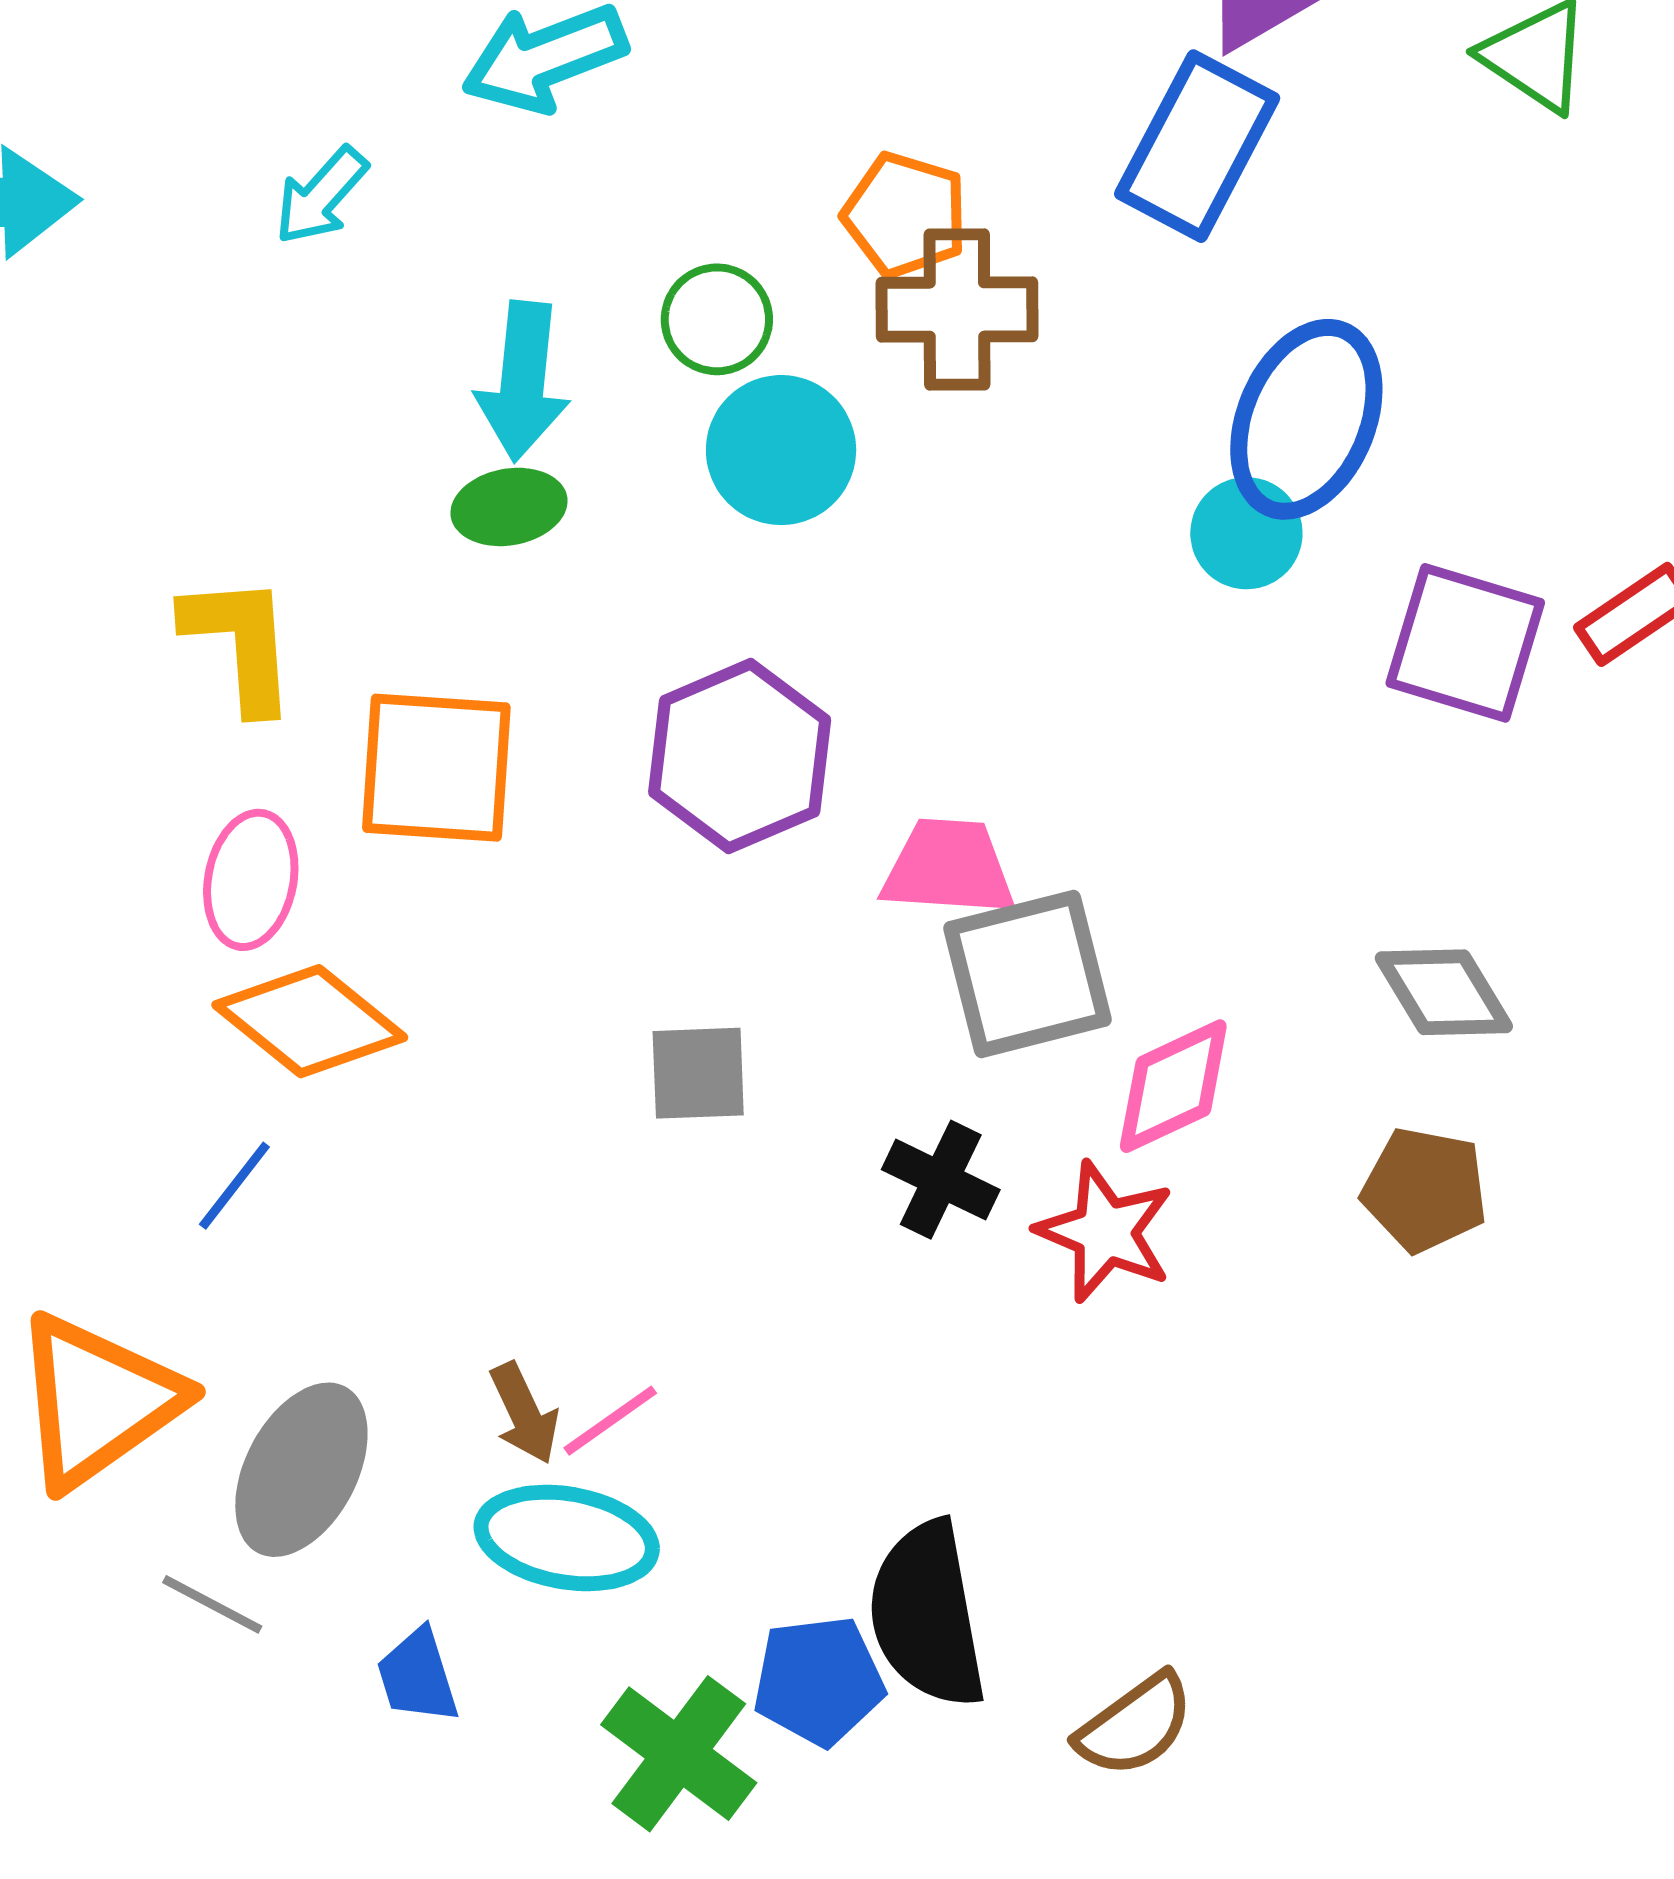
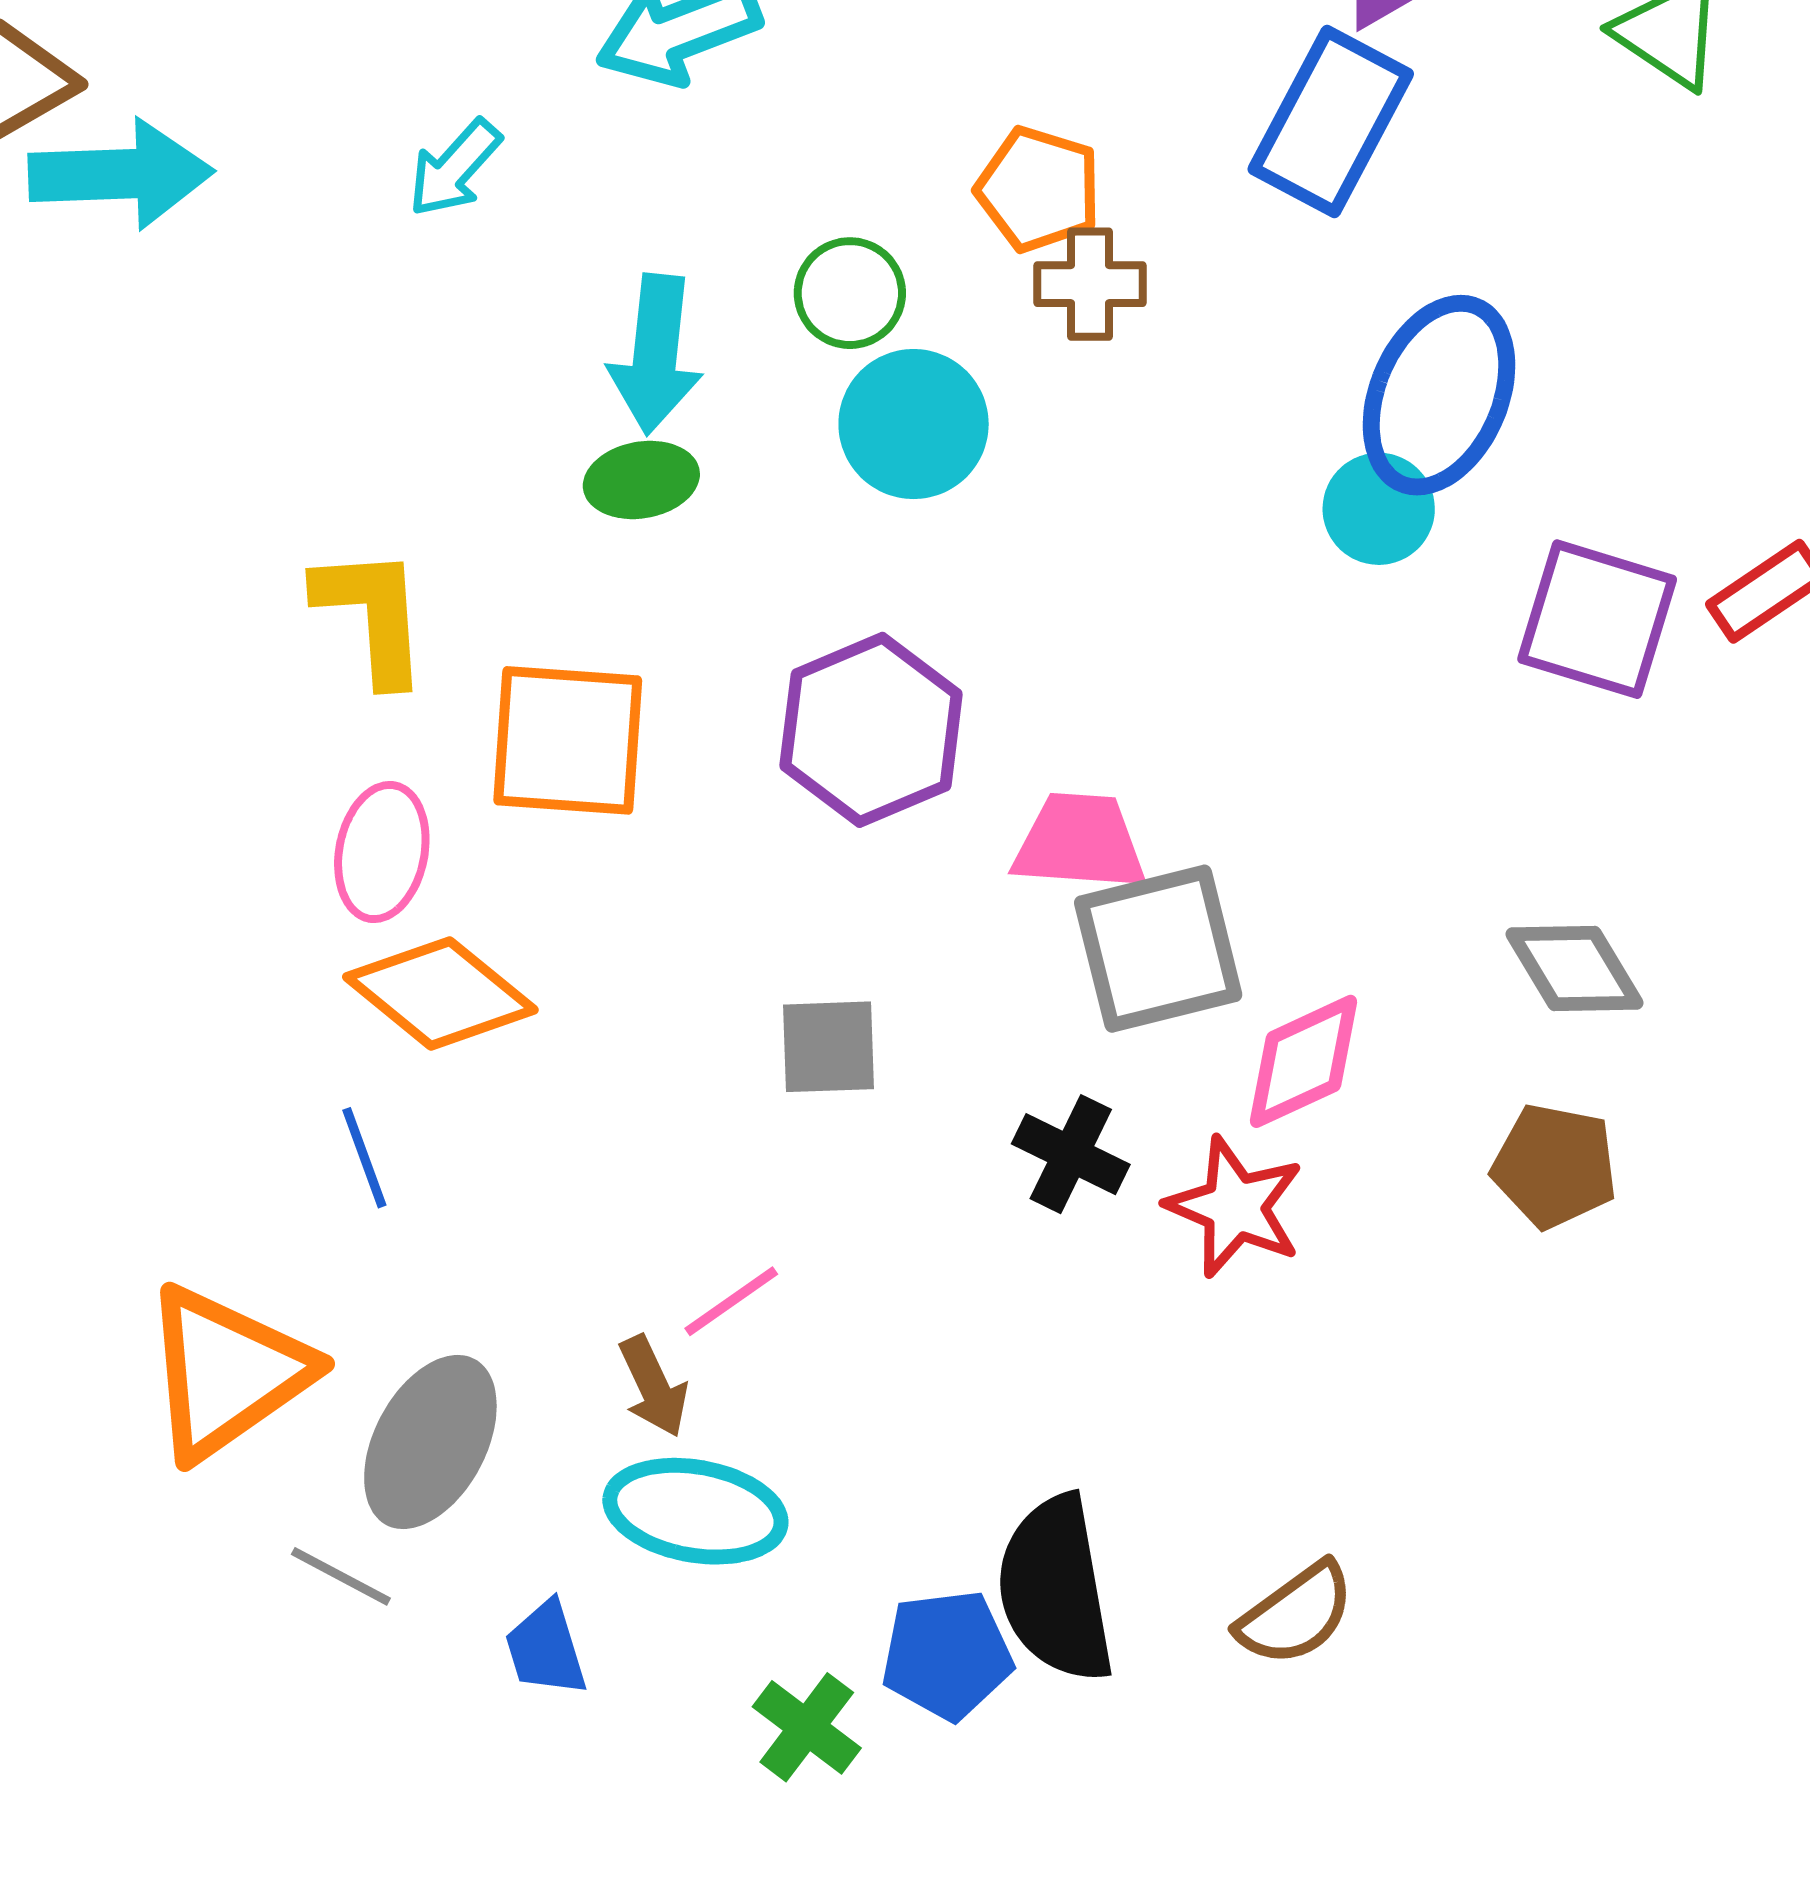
brown cross: (957, 310) -> (1090, 284), size x0.7
blue line: (234, 1186) -> (364, 1158), turned -58
pink line: (610, 1421) -> (731, 1301), moved
brown semicircle: (1135, 1725) -> (1296, 1614), moved
green cross: (679, 1754) -> (807, 1727), size x0.7

